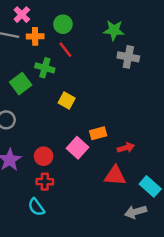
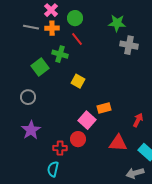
pink cross: (22, 15) -> (51, 10), moved
red arrow: (126, 148) -> (138, 120), moved, turned -48
red circle: (44, 156) -> (78, 139), moved
cyan semicircle: (36, 207) -> (53, 169), turned 49

